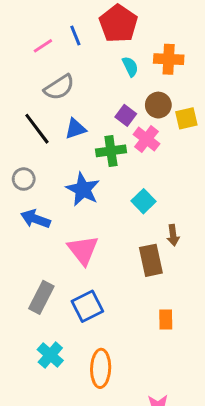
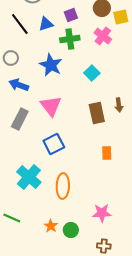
purple square: (126, 115) -> (71, 15), moved, turned 32
pink cross: (146, 139) -> (103, 36), moved
brown arrow: (173, 235) -> (119, 105), moved
gray rectangle: (41, 297) -> (20, 119), moved
cyan cross: (50, 355) -> (29, 177), size x1.4

